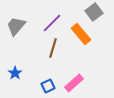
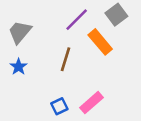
purple line: (52, 23) -> (77, 20), moved
blue star: (15, 73) -> (19, 67), moved

